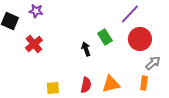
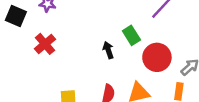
red circle: (140, 39) -> (157, 57), moved

